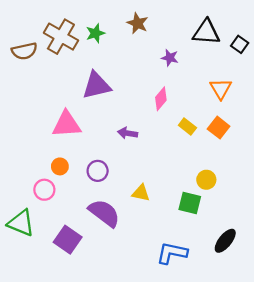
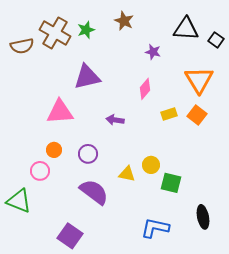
orange triangle: (221, 89) -> (199, 80), size x1.4
yellow rectangle: (187, 126) -> (169, 114), turned -56
yellow circle: (206, 180) -> (151, 165), moved
purple square: (68, 240) -> (70, 236), moved
black ellipse: (225, 241) -> (203, 217), turned -50

